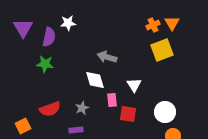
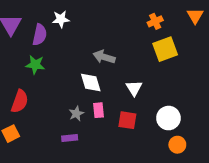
orange triangle: (172, 23) -> (195, 16), moved
pink rectangle: (112, 100) -> (99, 110), moved
red semicircle: (50, 109) -> (20, 101), moved, turned -50

